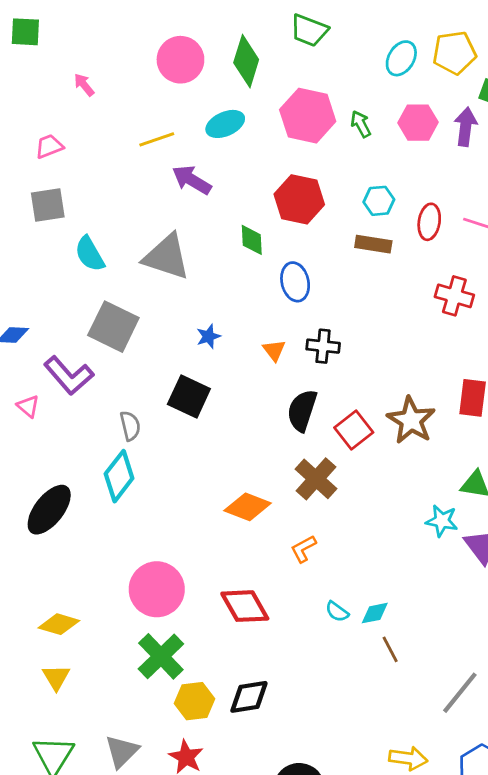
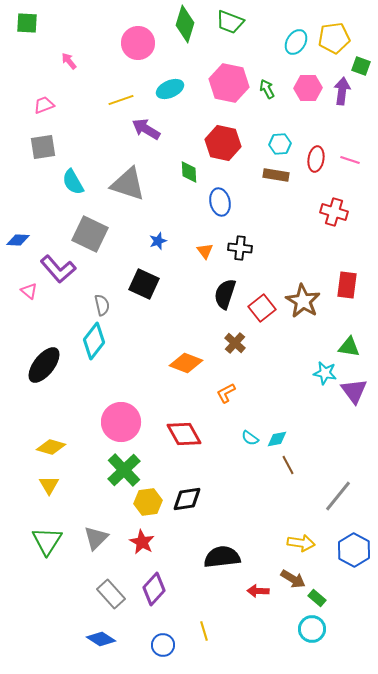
green diamond: (246, 61) -> (185, 24), moved
brown cross: (316, 479) -> (235, 343), size x0.7

